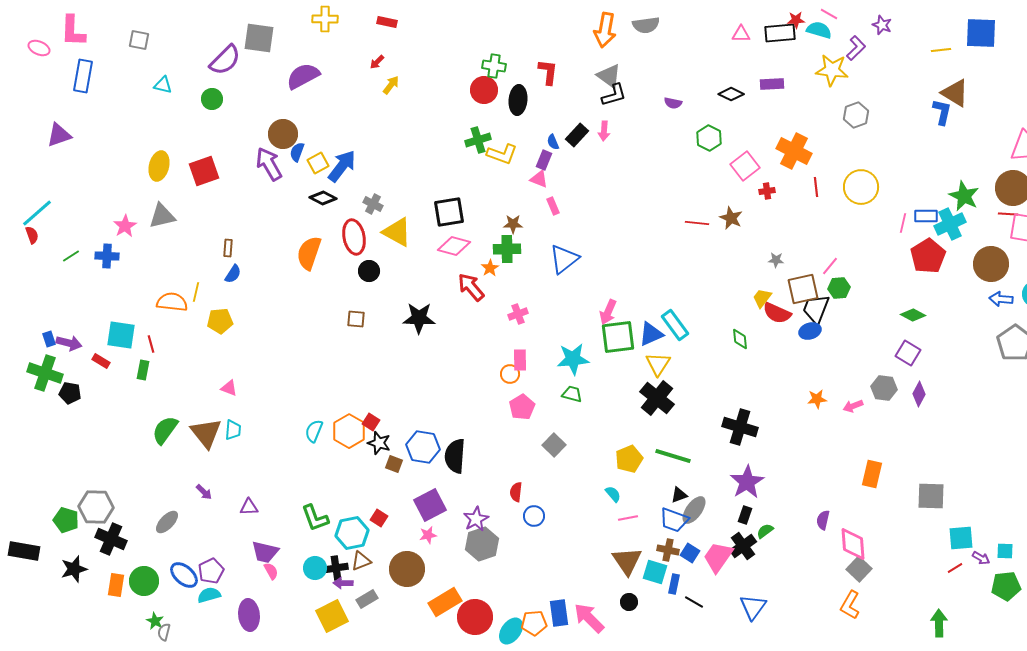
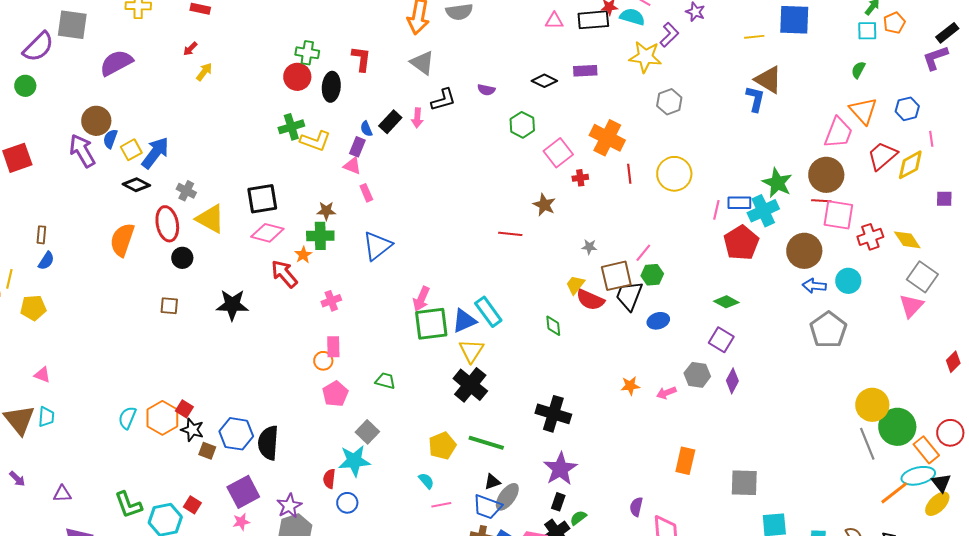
black L-shape: (614, 95) -> (443, 100), moved
red line: (697, 223) -> (510, 234), moved
blue ellipse: (810, 331) -> (658, 321), moved
cyan star: (573, 359) -> (354, 461), moved

